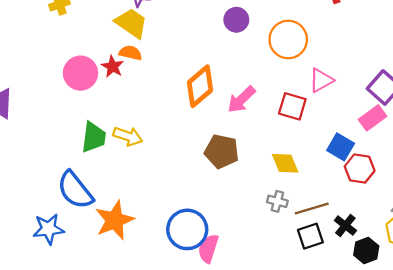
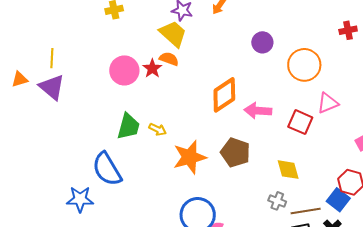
pink arrow: (241, 99) -> (258, 111), turned 40
yellow arrow: (128, 136) -> (158, 129), size x0.7
blue square: (341, 147) -> (338, 200), moved
orange star: (115, 220) -> (190, 157), moved

